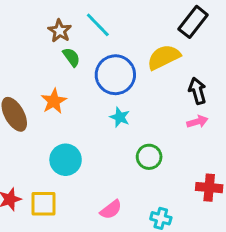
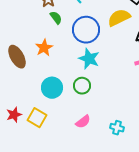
cyan star: (120, 117) -> (89, 59), size x1.5
green circle: (149, 157) -> (82, 86), moved
yellow square: (44, 204) -> (37, 118), turned 30

